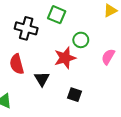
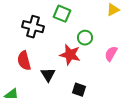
red star: (65, 58) -> (70, 55), turned 30

